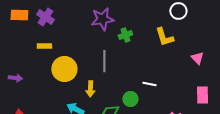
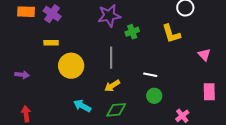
white line: (149, 84) -> (150, 75), moved
yellow arrow: (90, 89) -> (112, 86), moved, turned 56
green circle: (130, 99) -> (154, 96), moved

